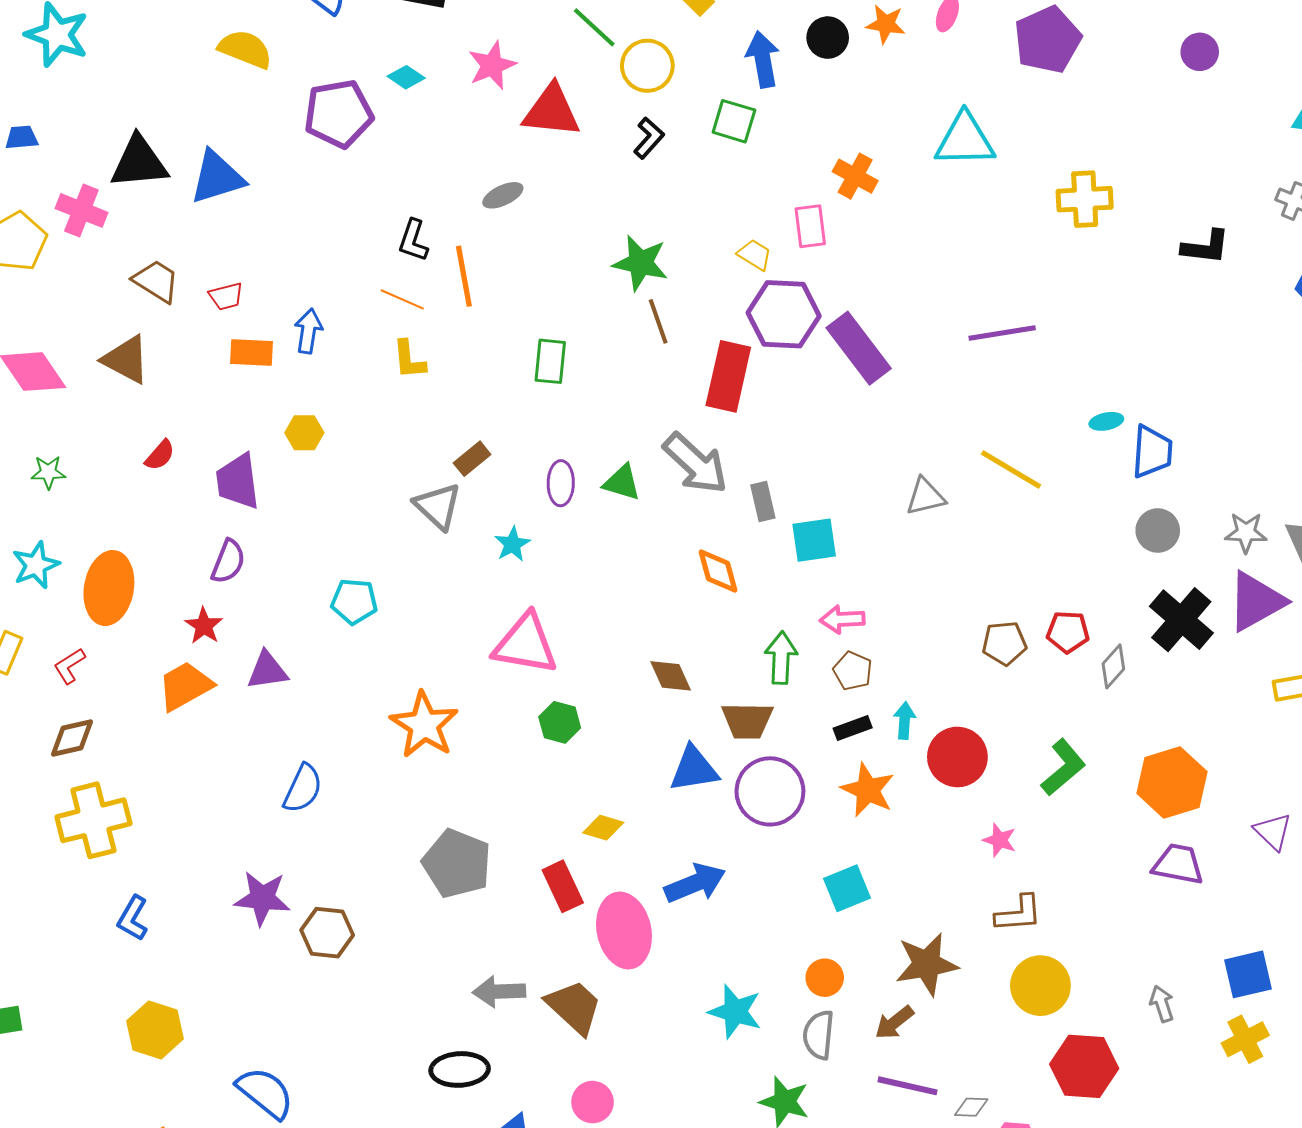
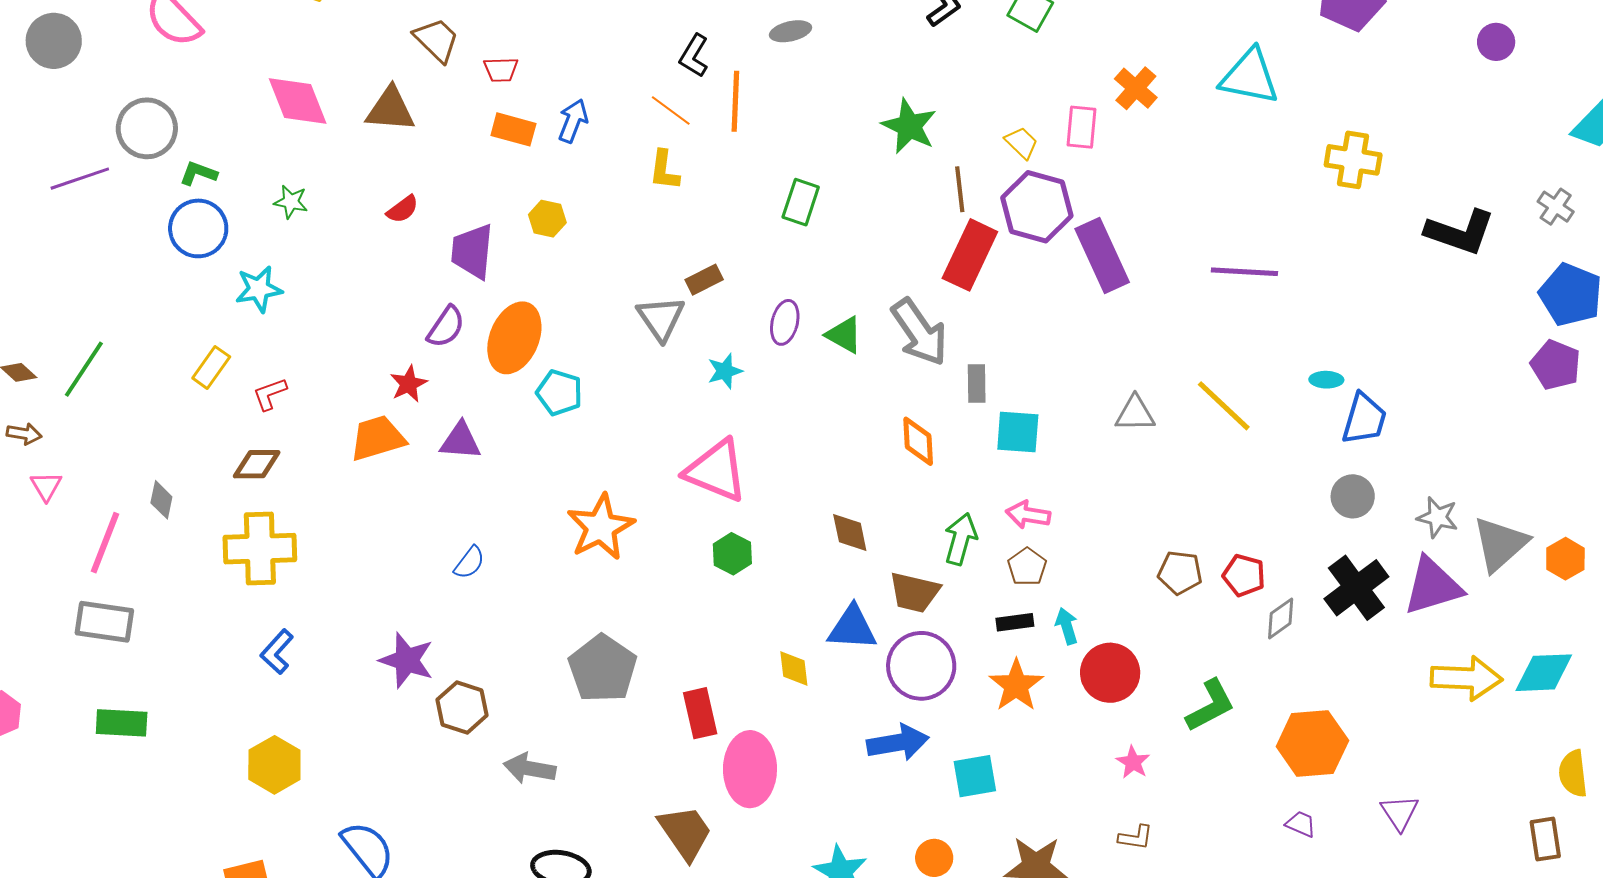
black L-shape: (1206, 247) -> (1460, 232), size x1.4
brown line: (658, 321) -> (960, 189), moved
brown triangle: (126, 360) -> (390, 109), turned -36
orange ellipse: (109, 588) -> (514, 338), moved
cyan arrow: (905, 721) -> (1067, 626), turned -33
blue semicircle: (303, 788) -> (469, 563), size x0.7
yellow diamond: (603, 828) -> (794, 668), moved, turned 54
purple trapezoid: (1178, 864) -> (1301, 824), size x0.6
blue arrow: (695, 883) -> (898, 743), moved
brown L-shape: (1019, 914) -> (1136, 837), size x0.7
gray arrow: (499, 992) -> (530, 768), moved

